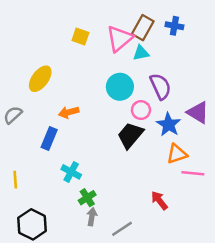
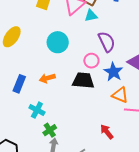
cyan circle: (120, 87) -> (58, 42), moved
orange arrow: (69, 112) -> (47, 78), moved
black trapezoid: (130, 135) -> (83, 81), turned 55
orange triangle: (177, 154) -> (120, 95), turned 42

